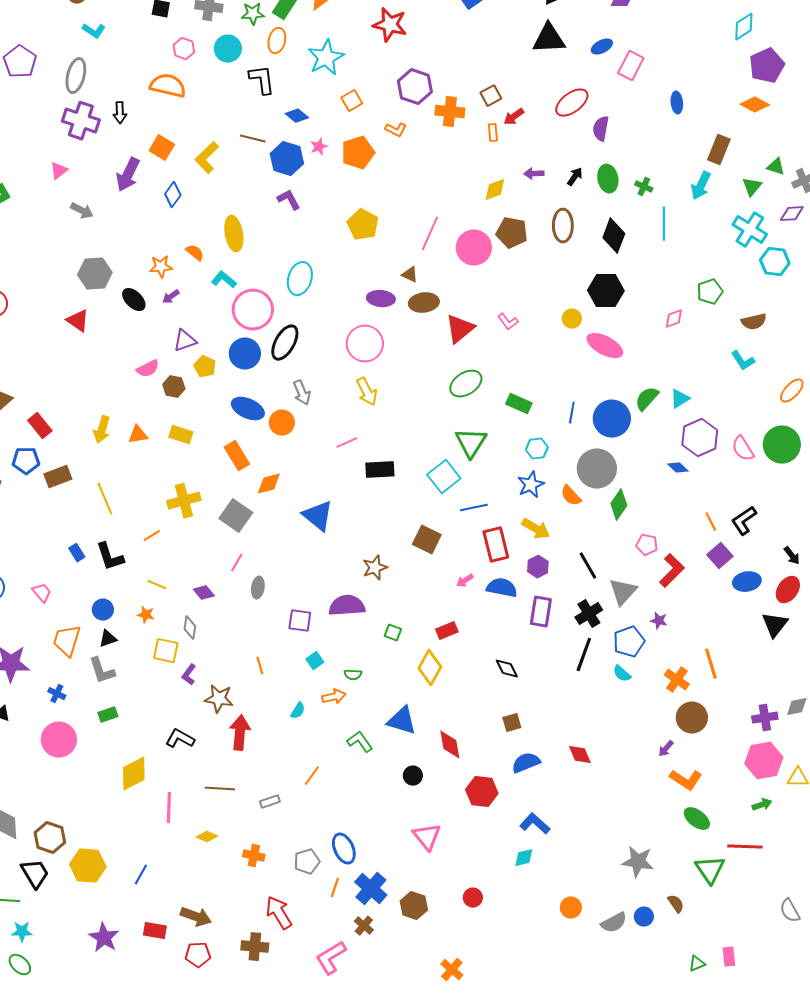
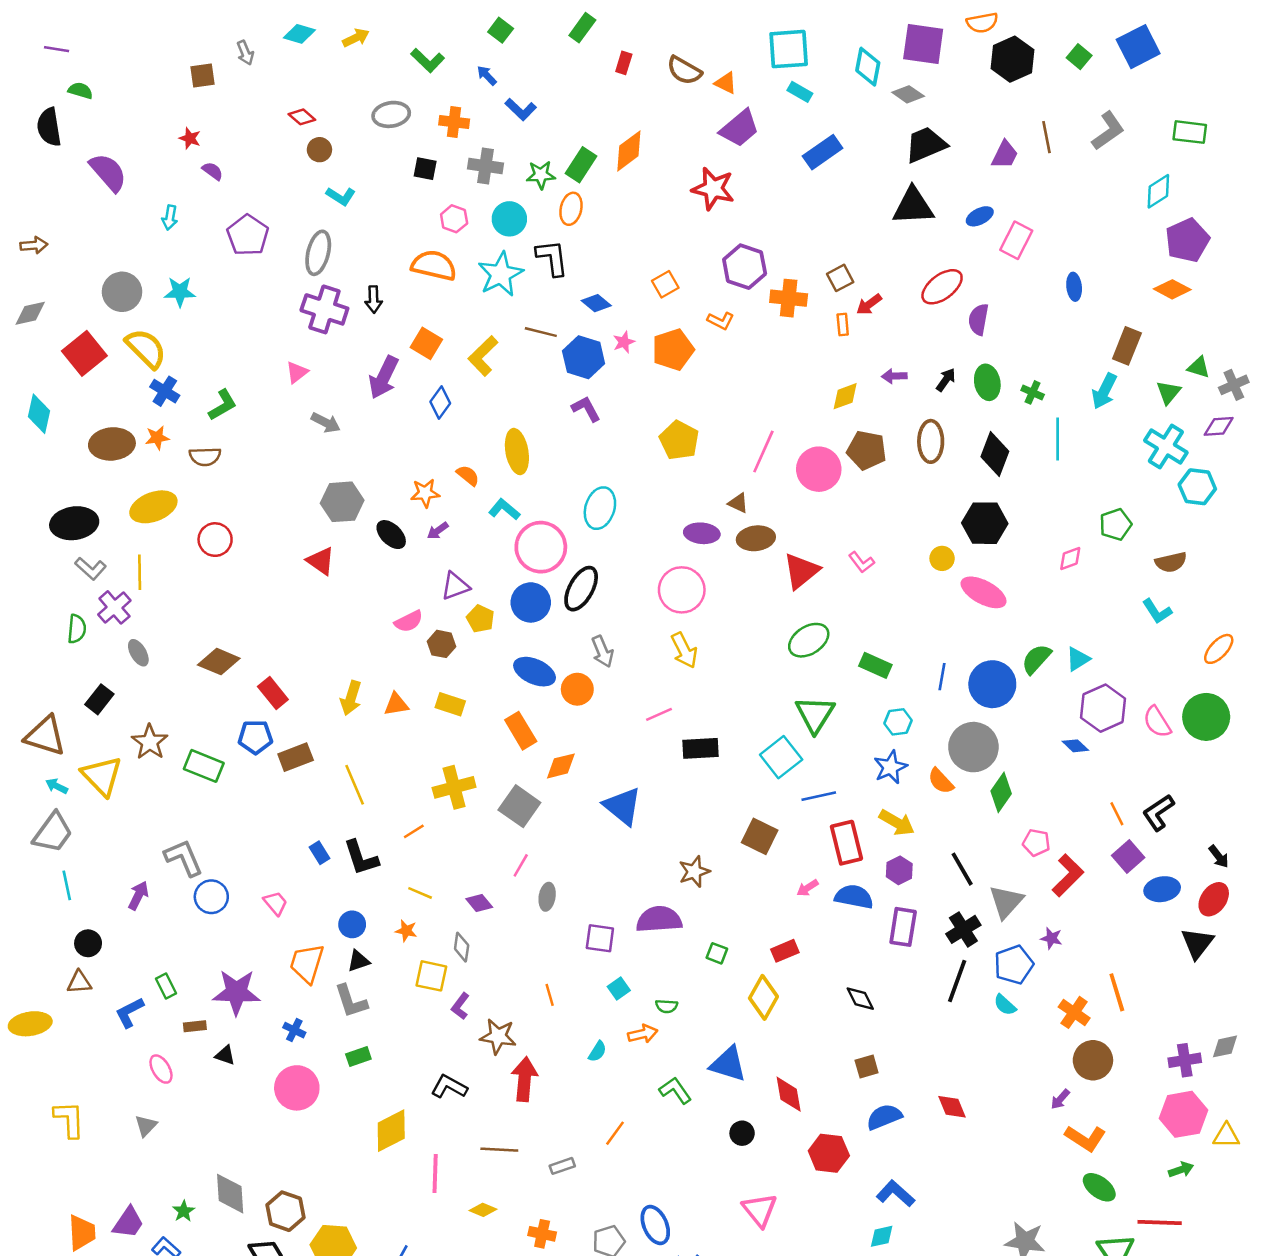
cyan star: (326, 58) -> (501, 274), moved

